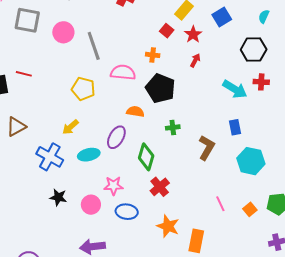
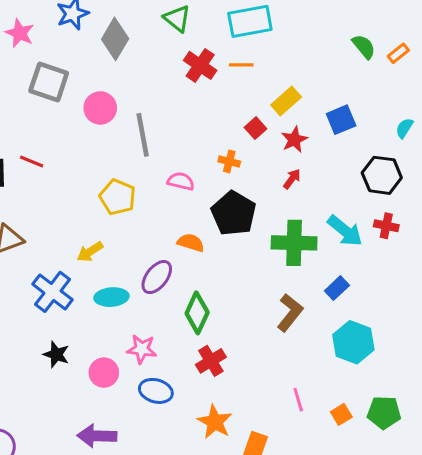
pink semicircle: (123, 72) -> (181, 181), size x0.7
green cross: (173, 127) -> (294, 243), moved, size x2.0
blue rectangle: (235, 127) -> (337, 288), turned 49

